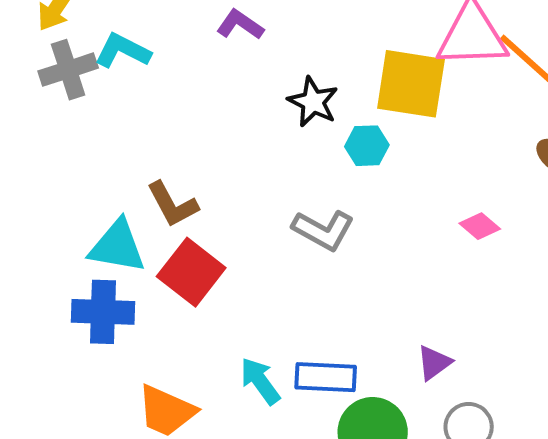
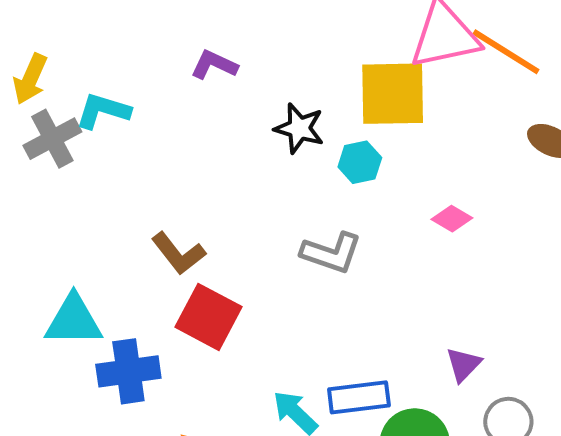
pink diamond: (480, 226) -> (452, 219), moved
cyan triangle: (117, 246) -> (74, 320), moved

